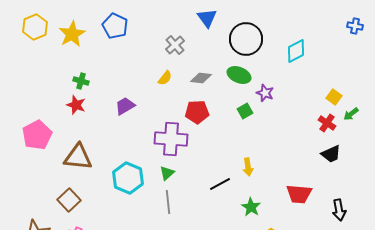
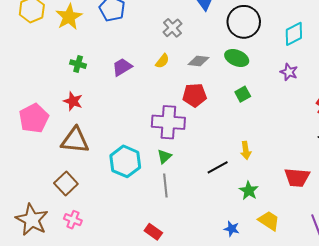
purple star: (265, 93) -> (289, 72), moved
red star: (76, 105) -> (73, 101), moved
purple trapezoid: (125, 106) -> (122, 67), moved

